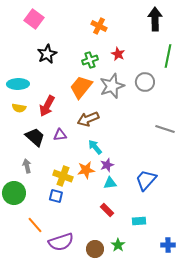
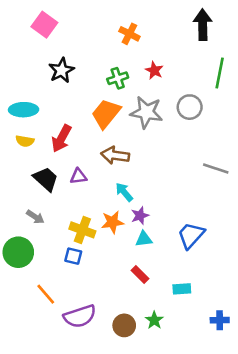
gray star: (112, 86) -> (146, 112), turned 30
brown arrow: (88, 119) -> (115, 155), turned 30
gray arrow: (27, 166) -> (35, 217), turned 136

